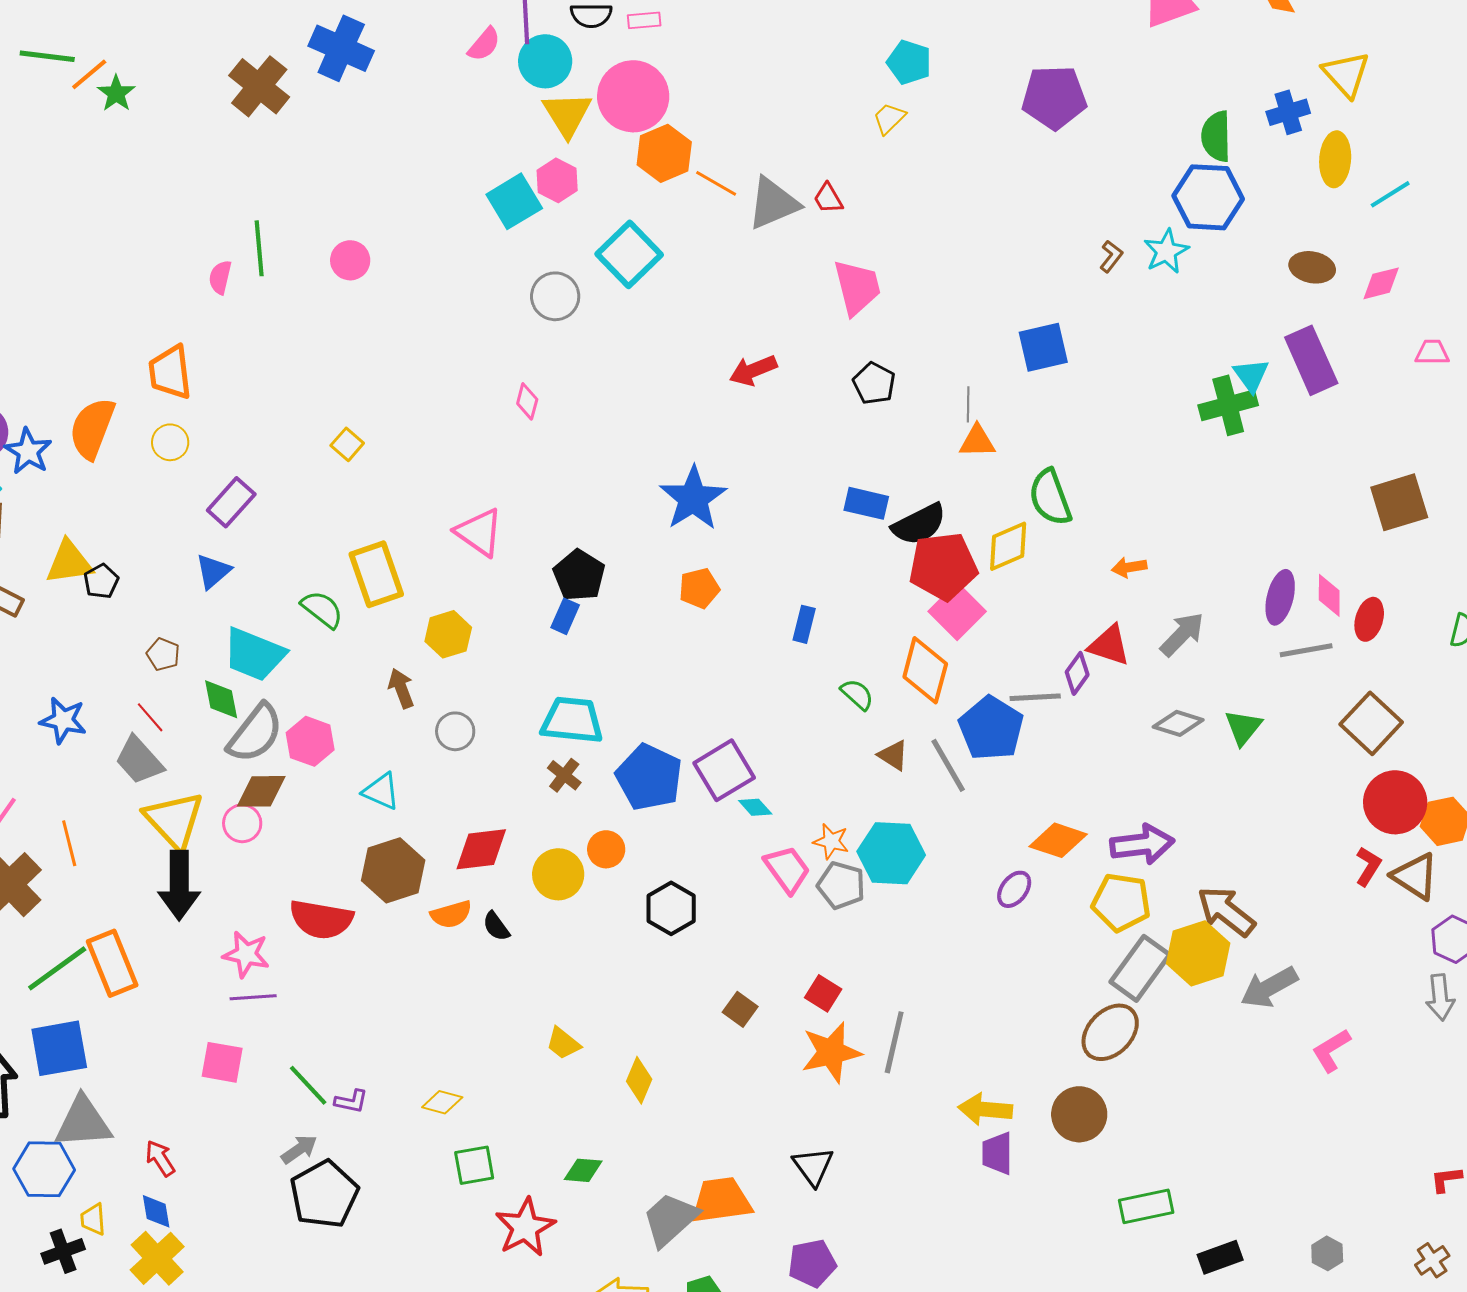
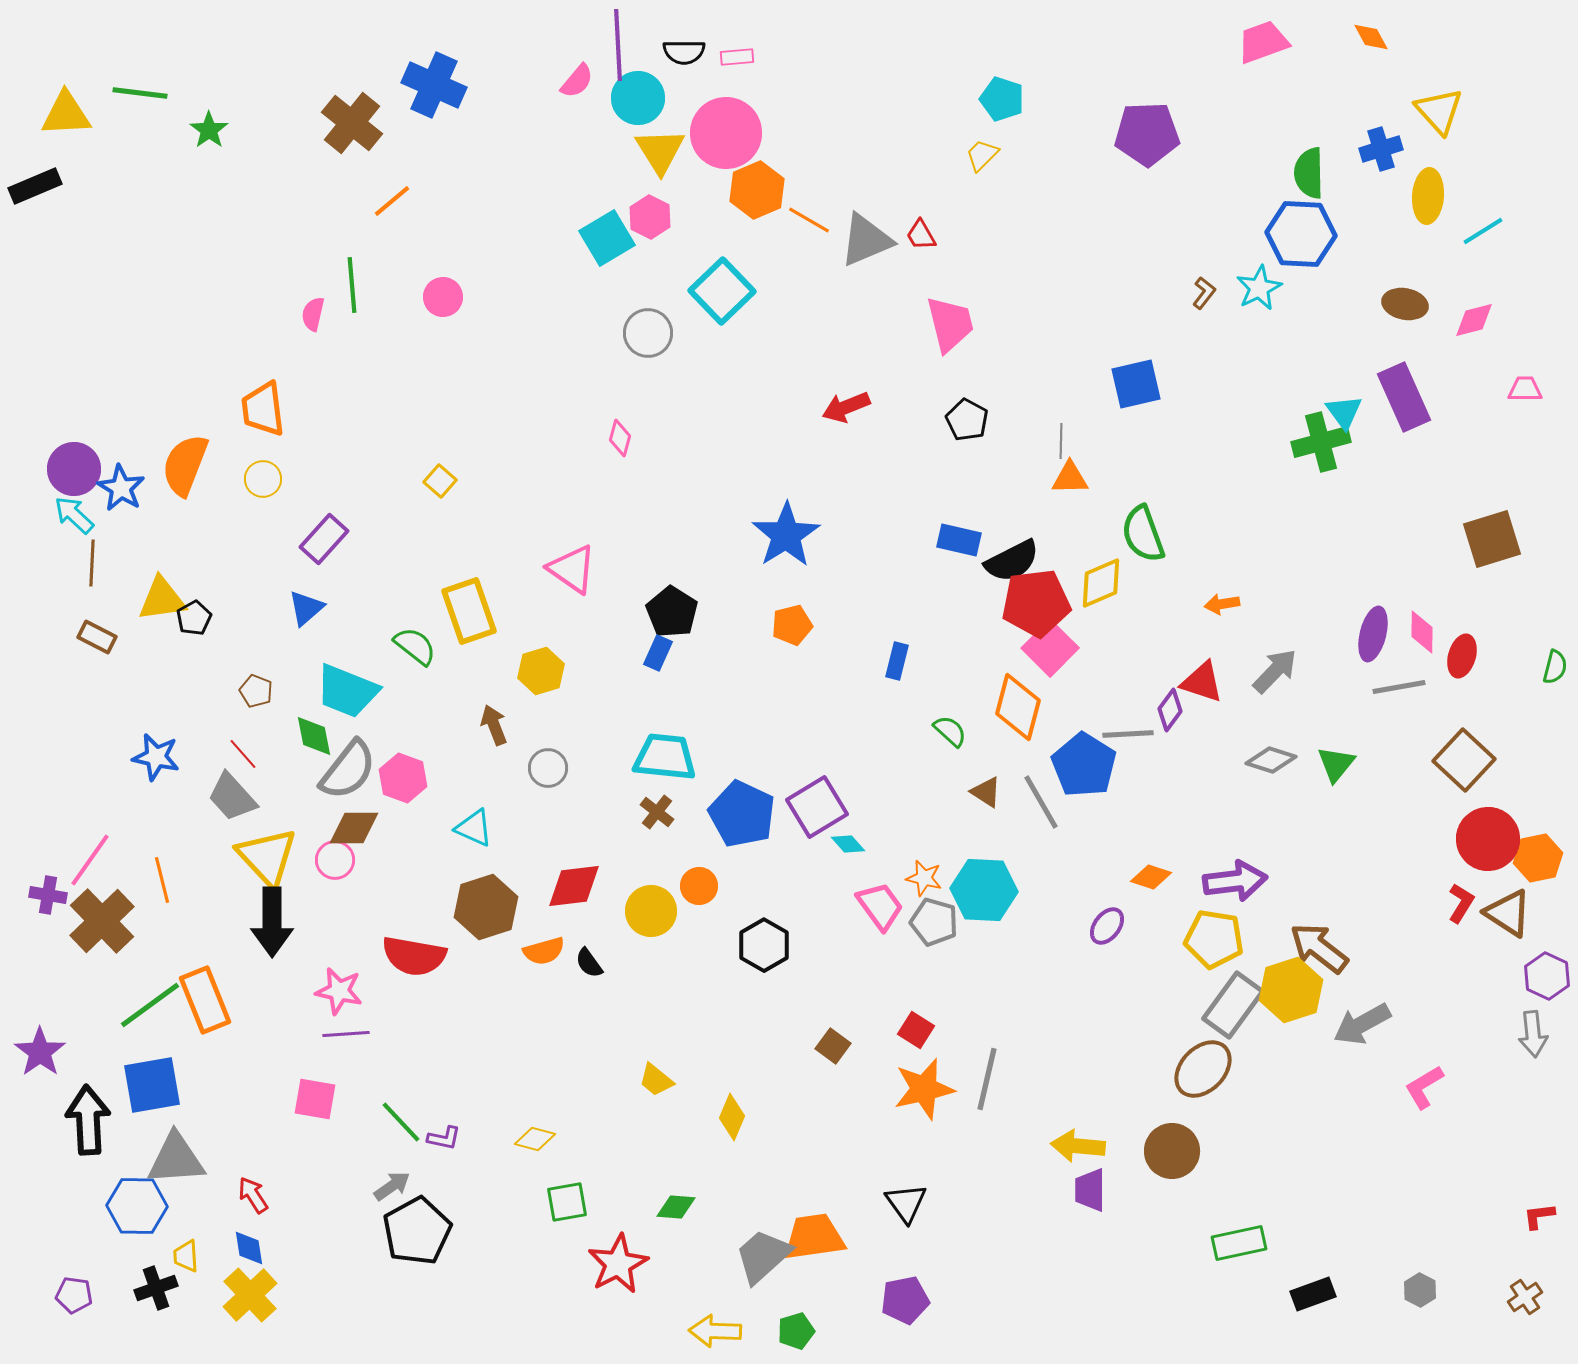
orange line: (89, 74) -> (392, 201), moved
orange diamond: (1058, 840) -> (1151, 877), size x0.7

